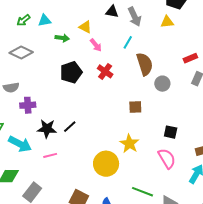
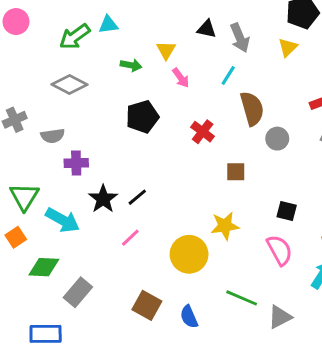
green arrow: (23, 20) -> (75, 37), size x1.5
cyan triangle: (45, 20) -> (108, 25), moved
yellow triangle: (167, 22) -> (288, 47), turned -40
yellow triangle: (85, 27) -> (166, 50), turned 32
red cross: (105, 71) -> (203, 132), moved
black star: (47, 129) -> (103, 199), turned 30
yellow star: (129, 144) -> (225, 226), turned 30
pink line: (50, 155) -> (130, 238), moved, turned -32

